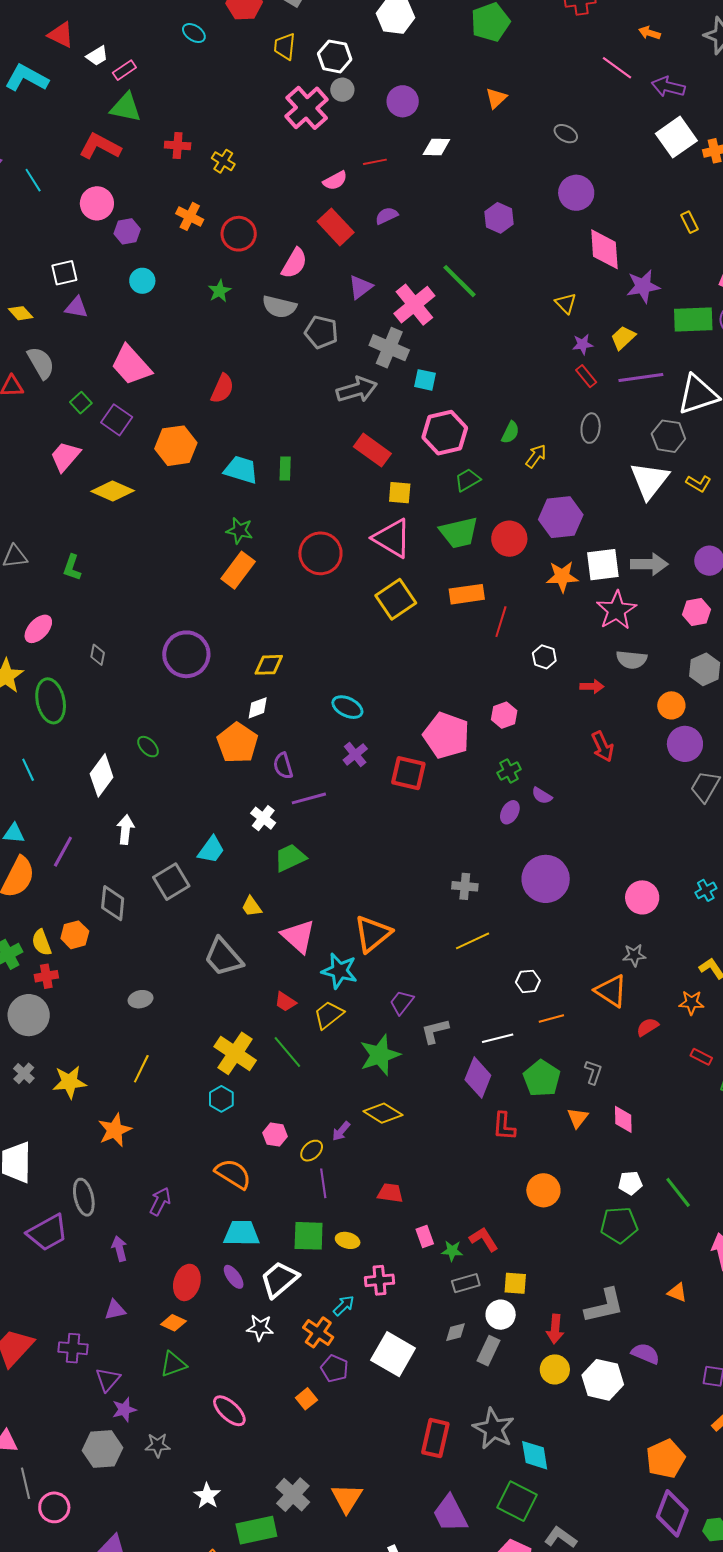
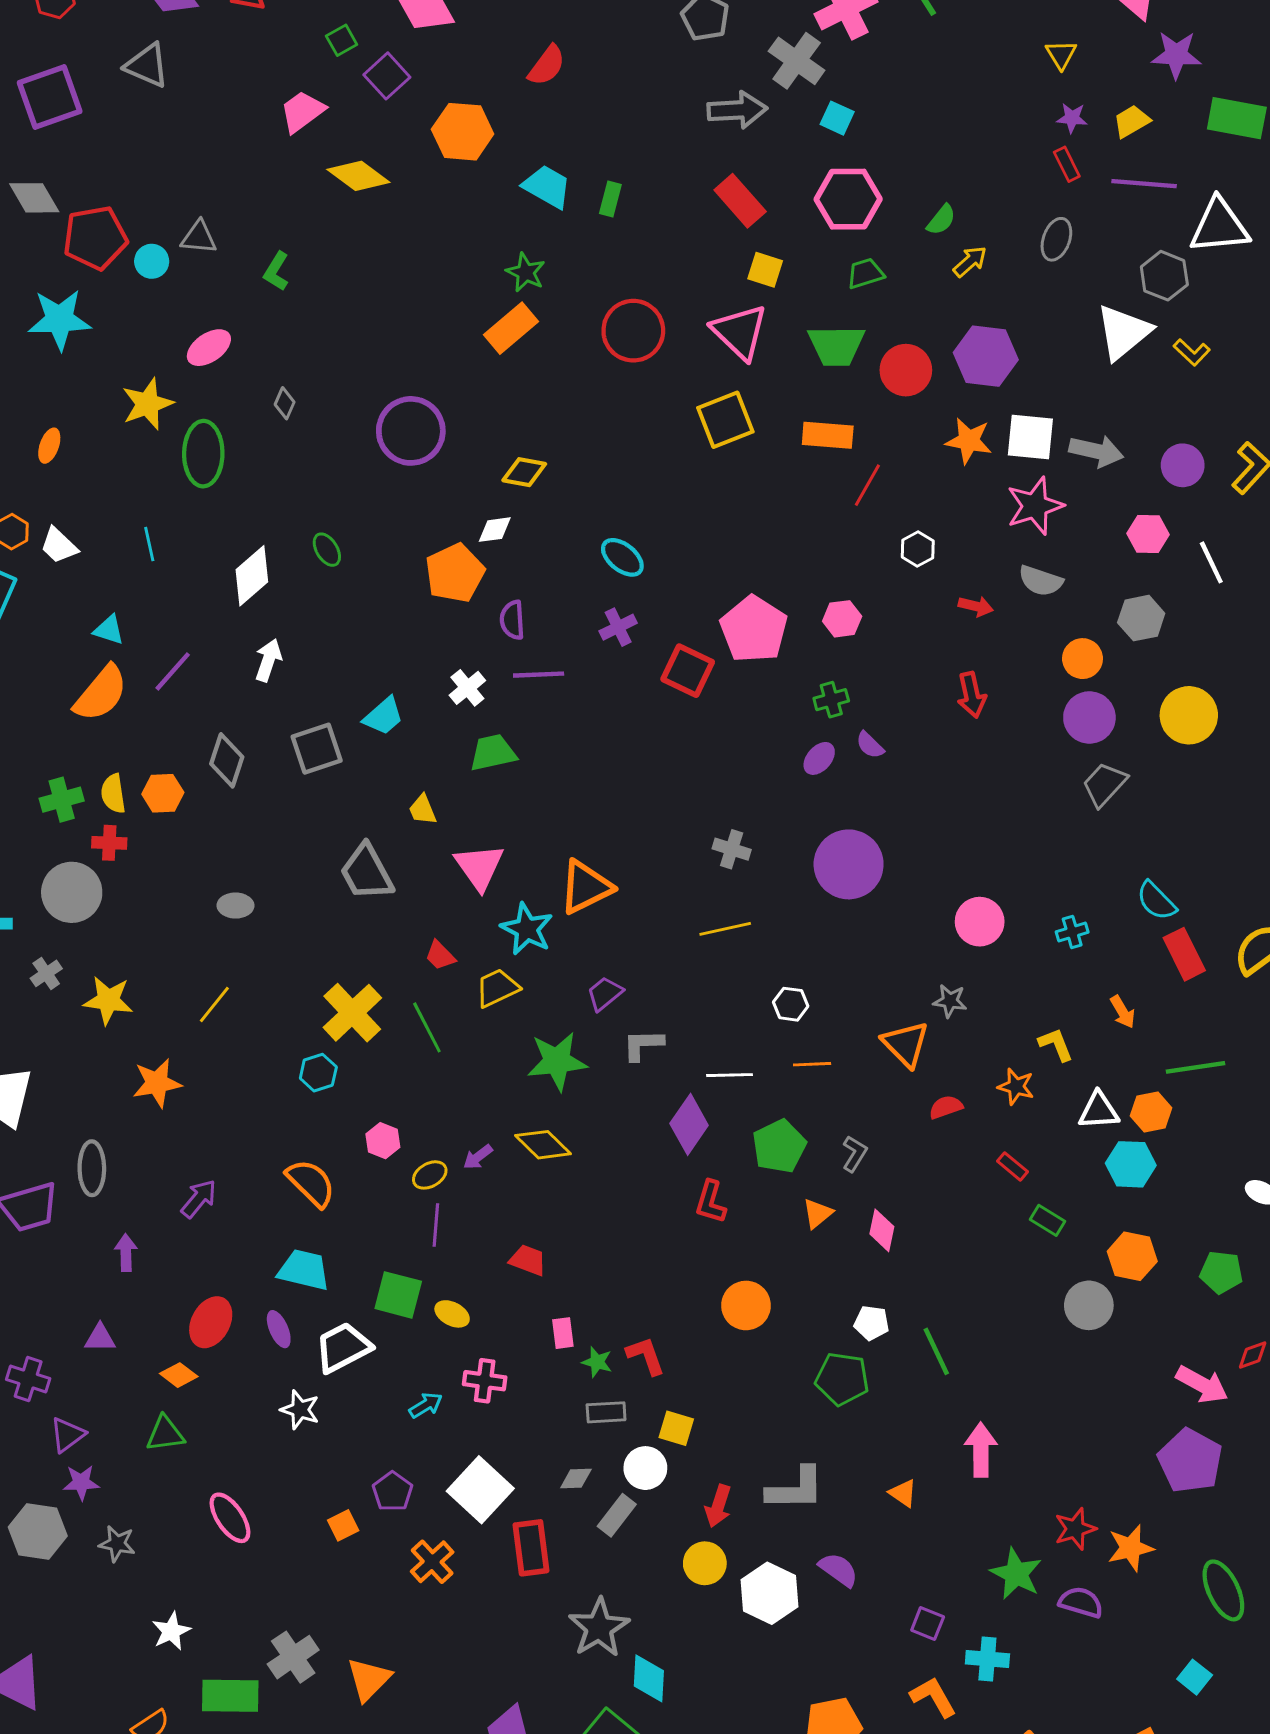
orange cross: (318, 1332) -> (432, 1562), moved
red rectangle: (435, 1438) -> (531, 1548), moved, turned -33

